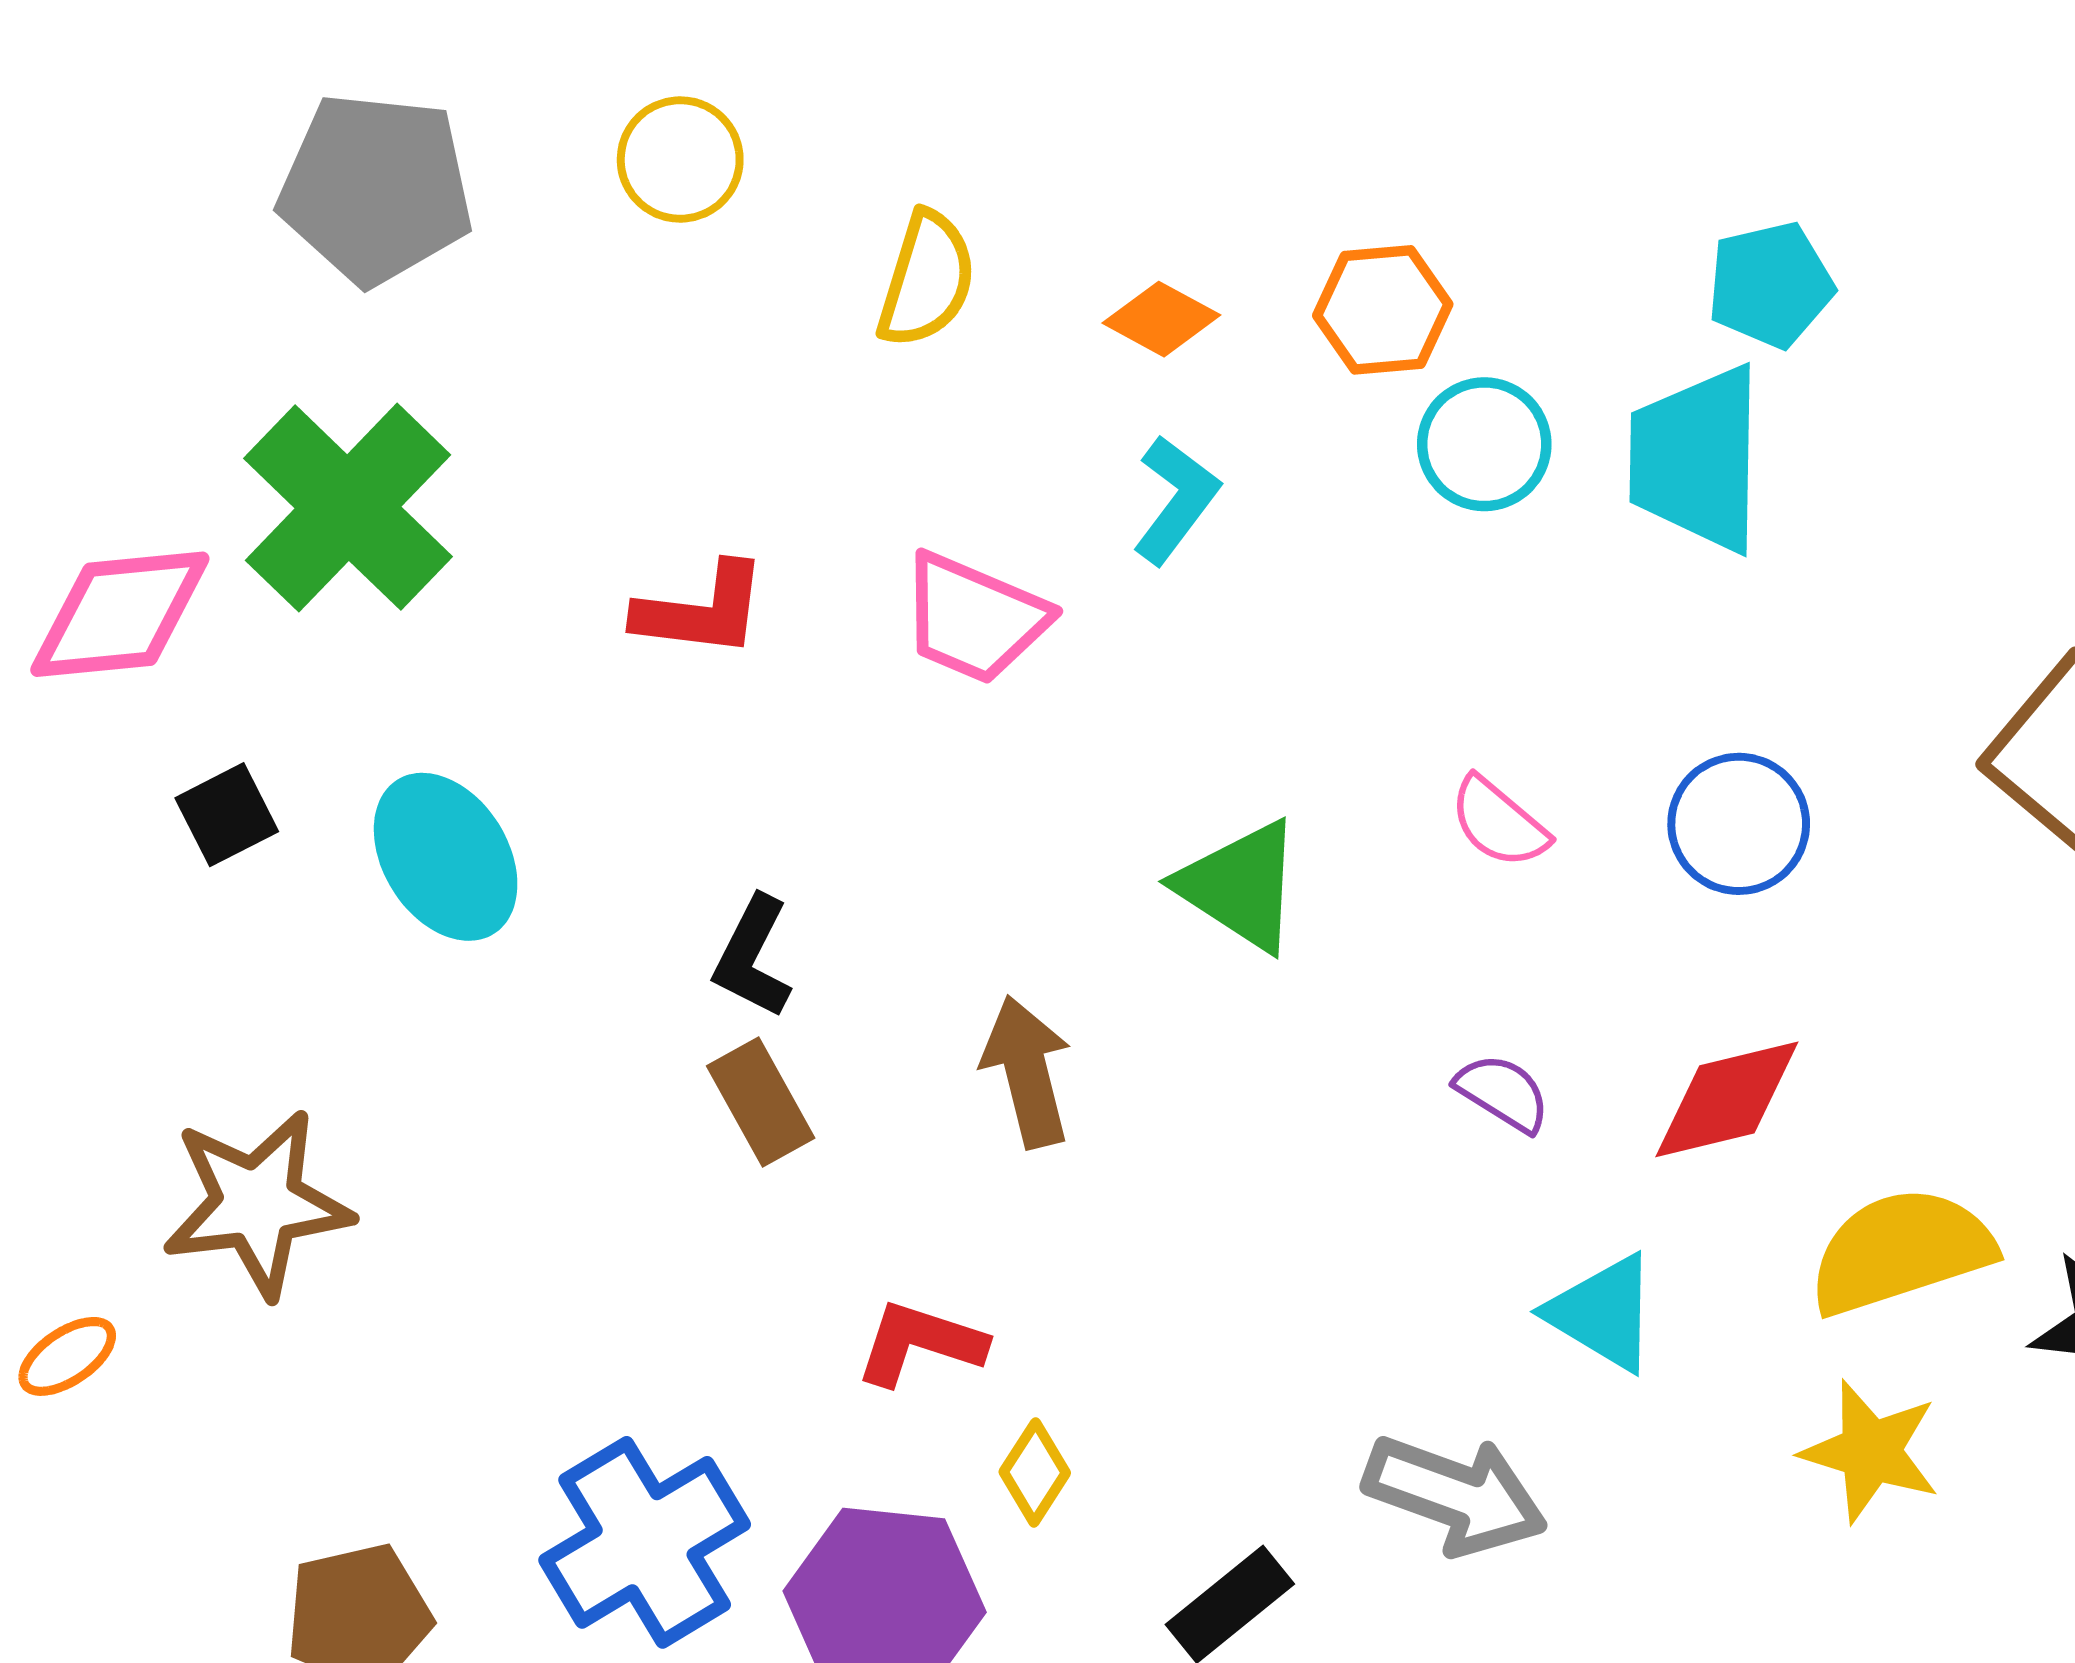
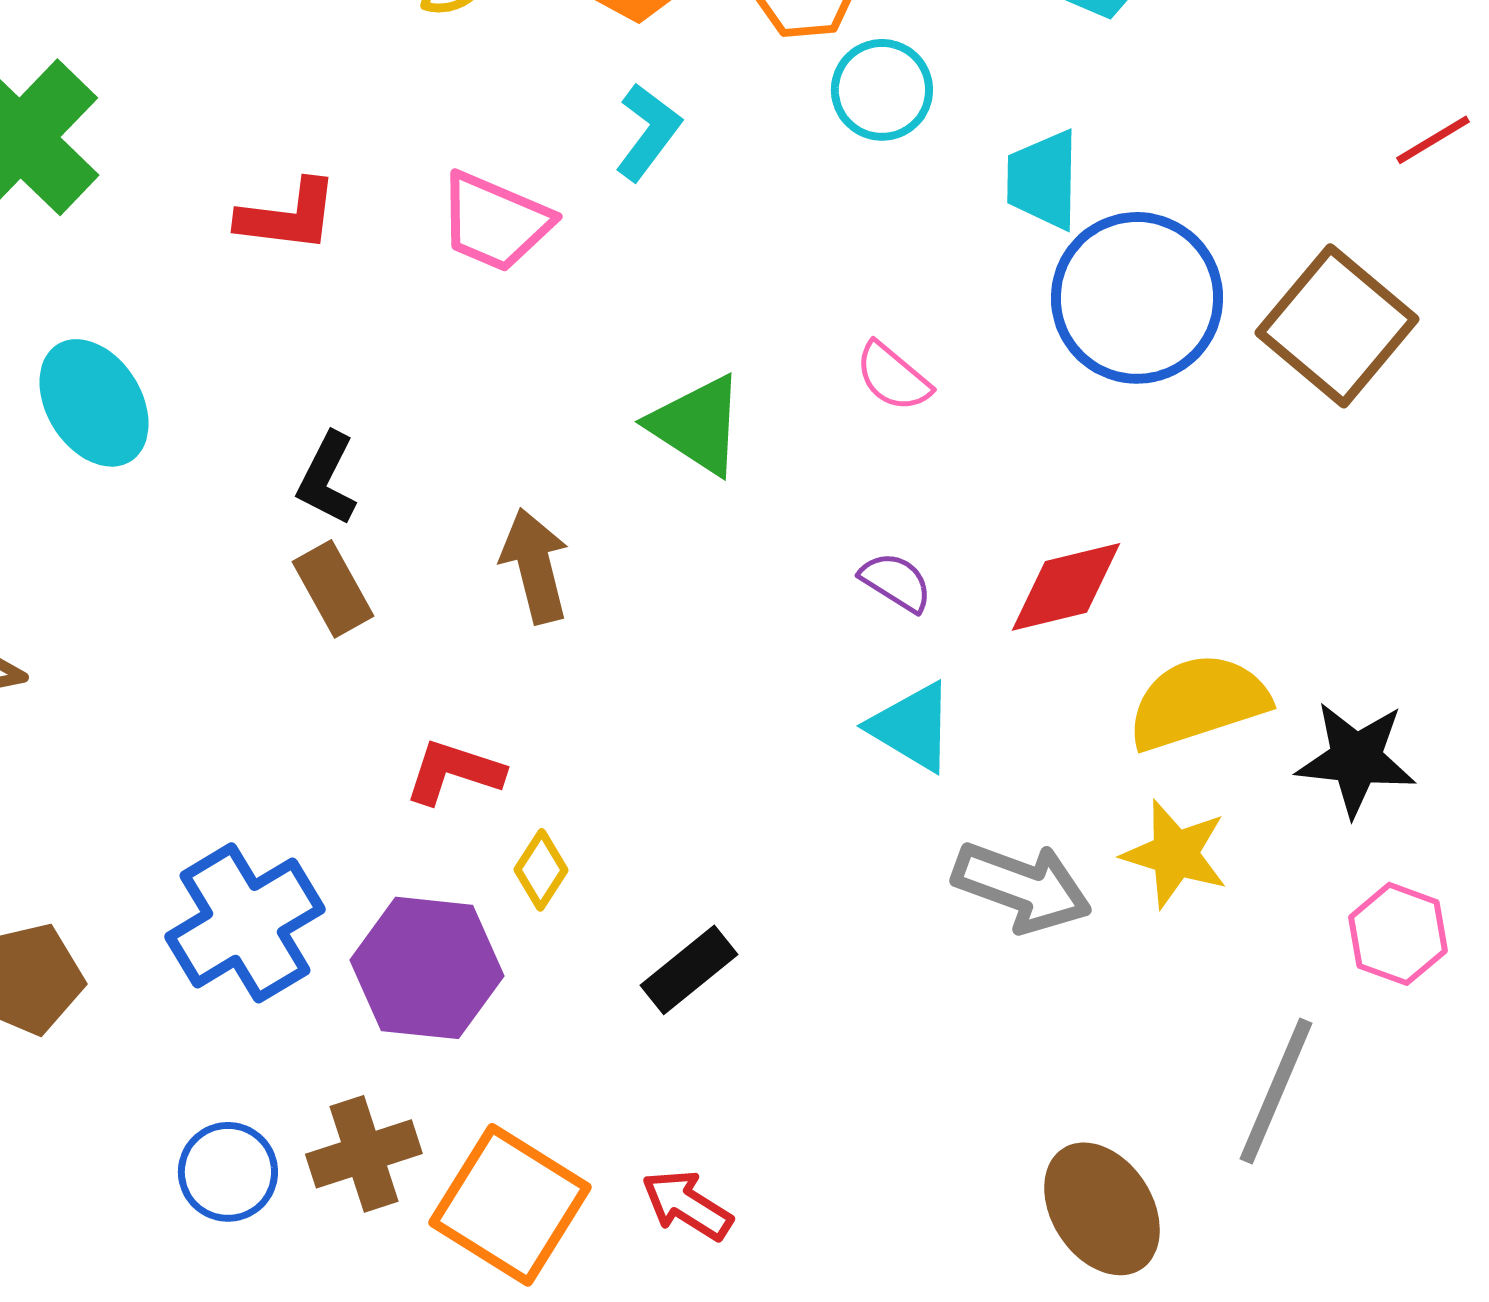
cyan trapezoid: (1697, 459) -> (1043, 180), moved, size x0.7
blue circle: (1739, 824) -> (1137, 298), moved, size x1.6
cyan triangle: (1603, 1313) -> (912, 727), moved
gray arrow: (1455, 1495) -> (1022, 887), moved

